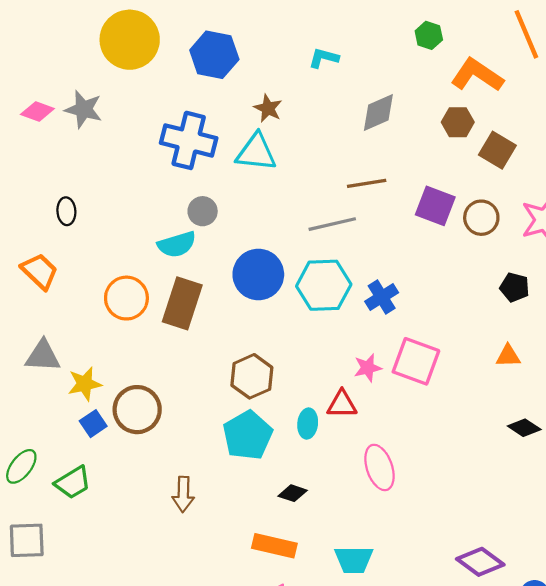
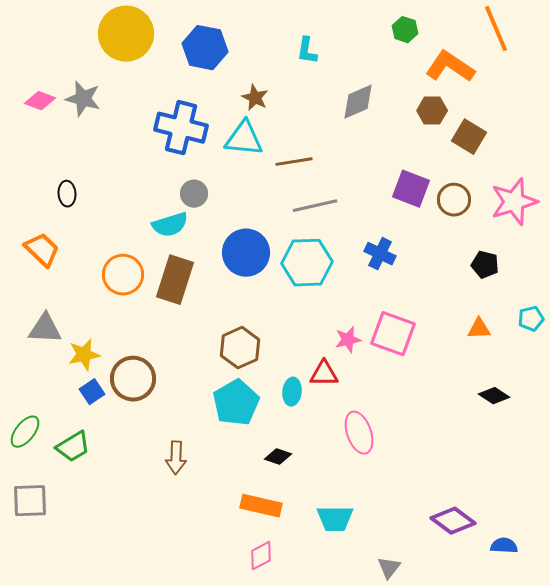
cyan L-shape: (324, 58) -> (307, 51), turned -96
brown line: (367, 183) -> (294, 162), moved
blue cross: (382, 297) -> (380, 254), moved, turned -32

